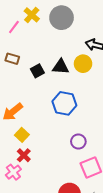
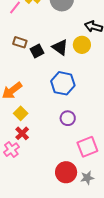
brown rectangle: (12, 59) -> (20, 42), moved
black triangle: (61, 67) -> (60, 47), turned 30
purple circle: (78, 142) -> (68, 118), moved

